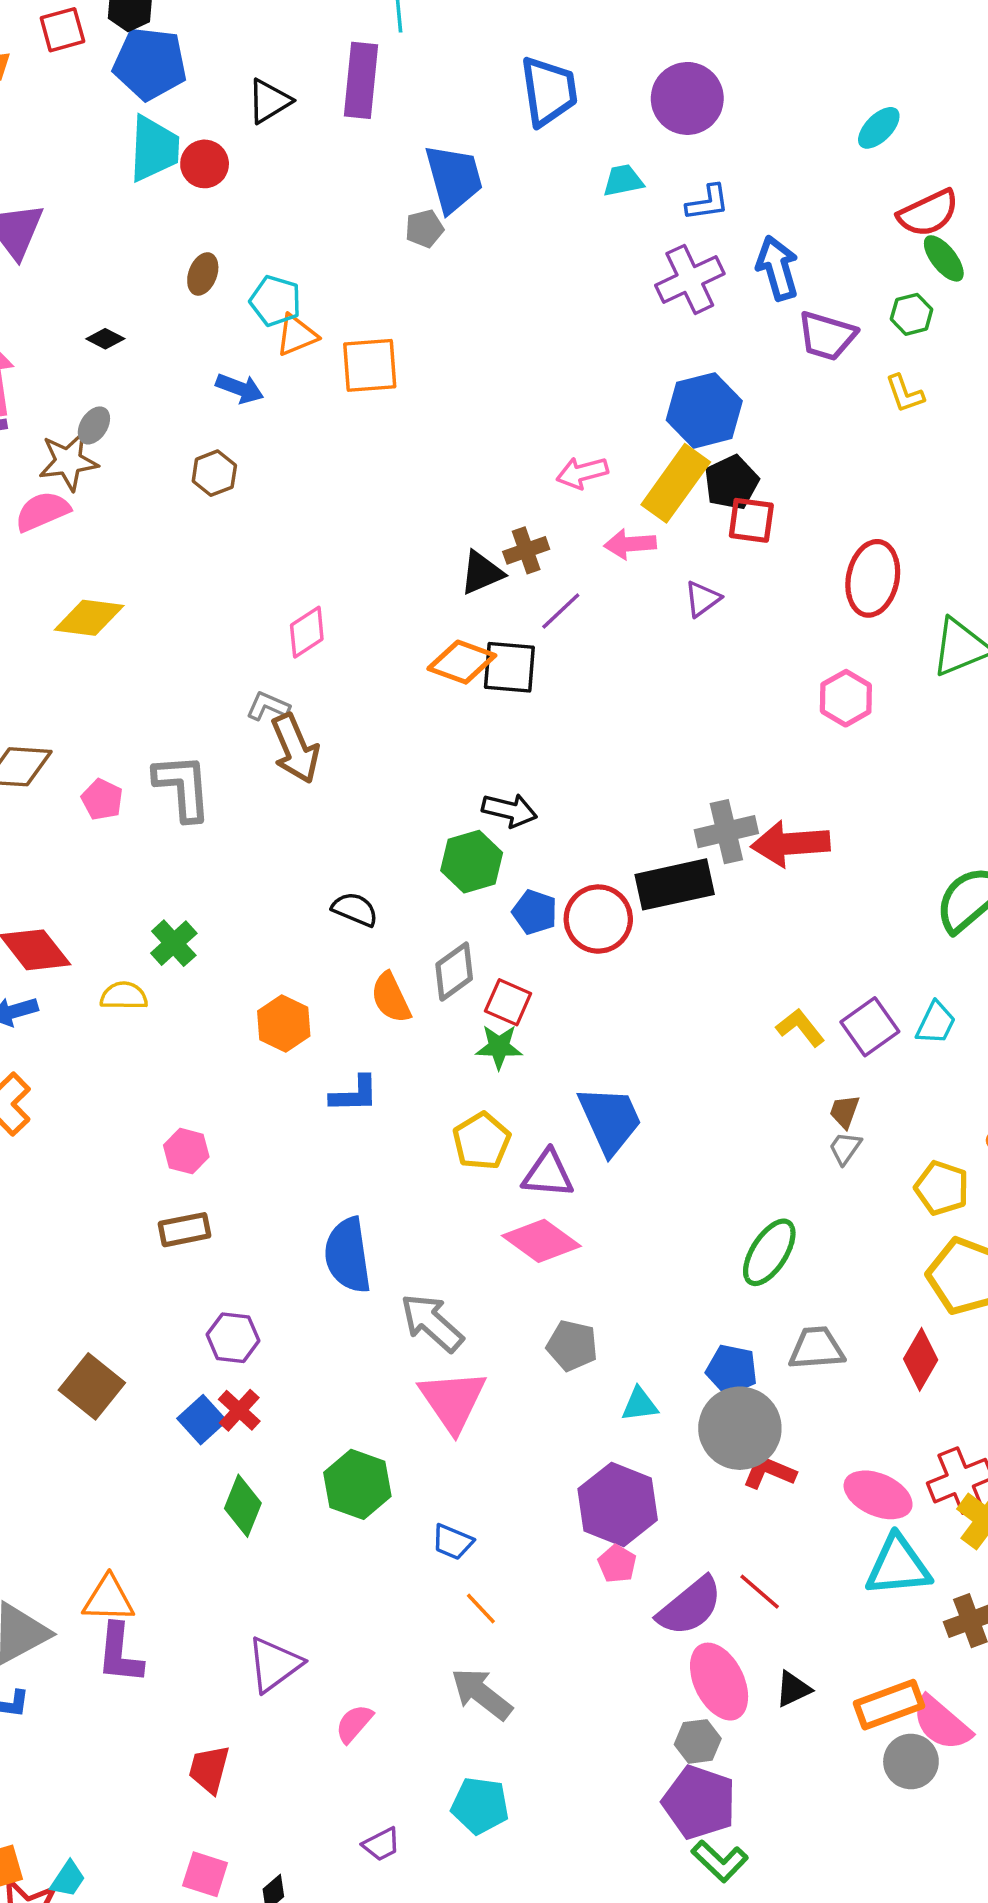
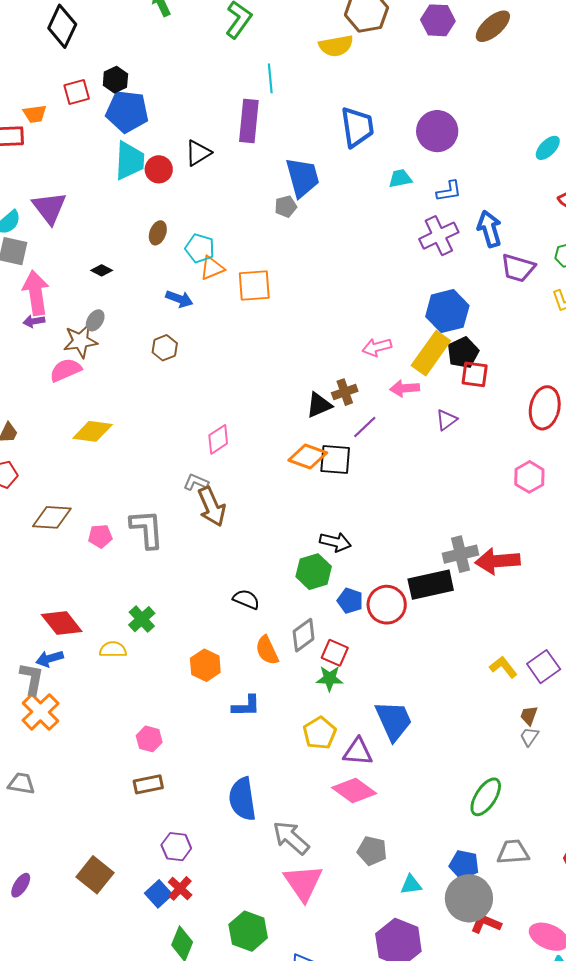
black triangle: (269, 101) -> (198, 153), moved
pink pentagon: (102, 799) -> (100, 536), turned -30

